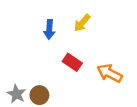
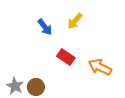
blue arrow: (49, 29) -> (45, 27), turned -42

